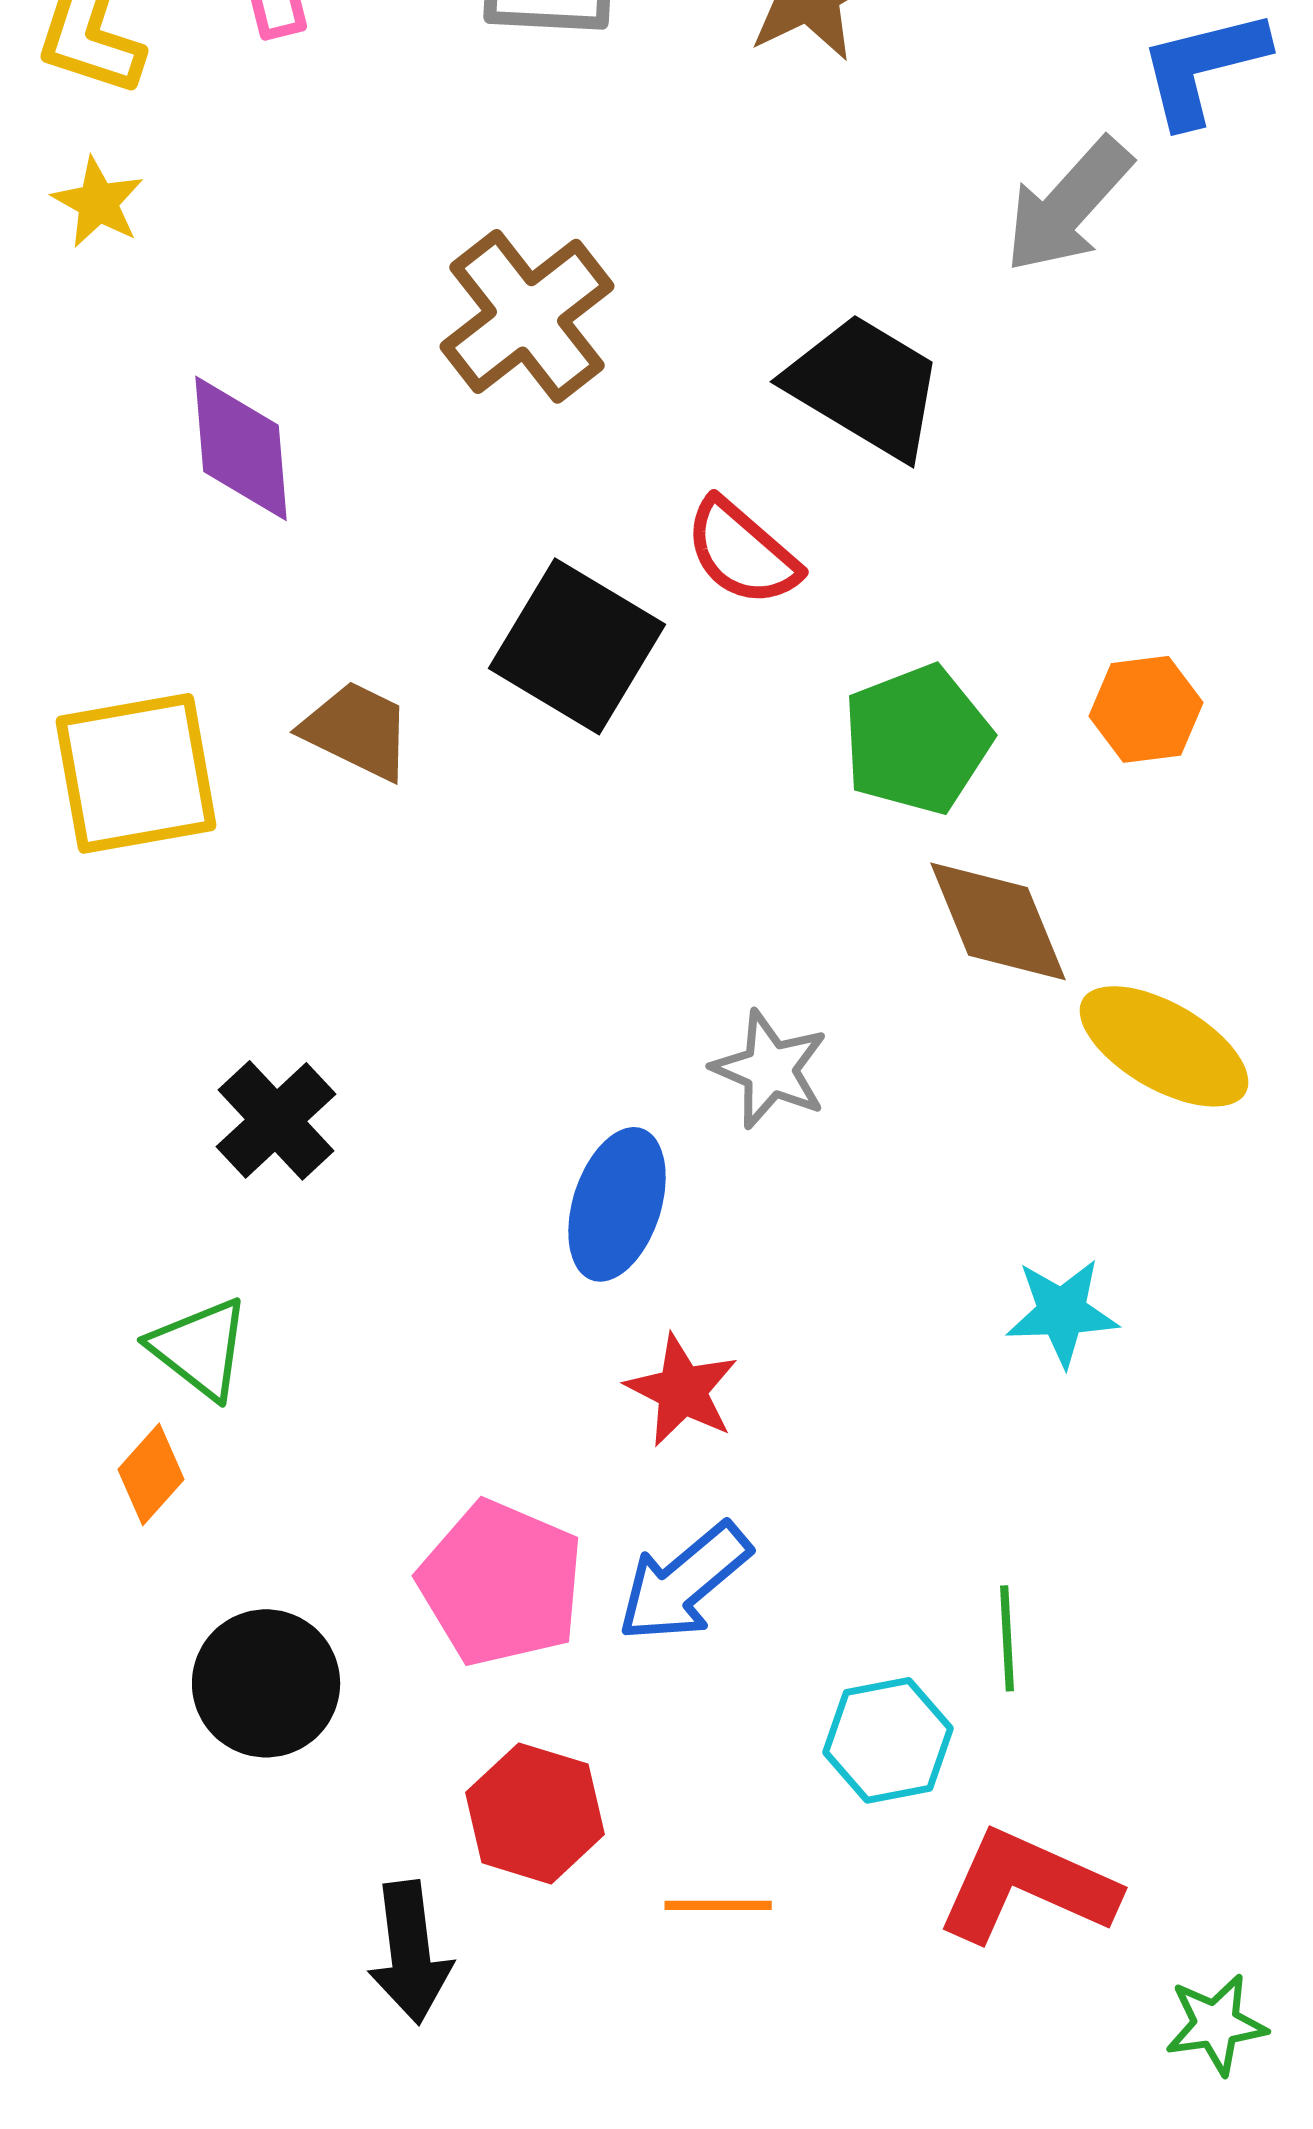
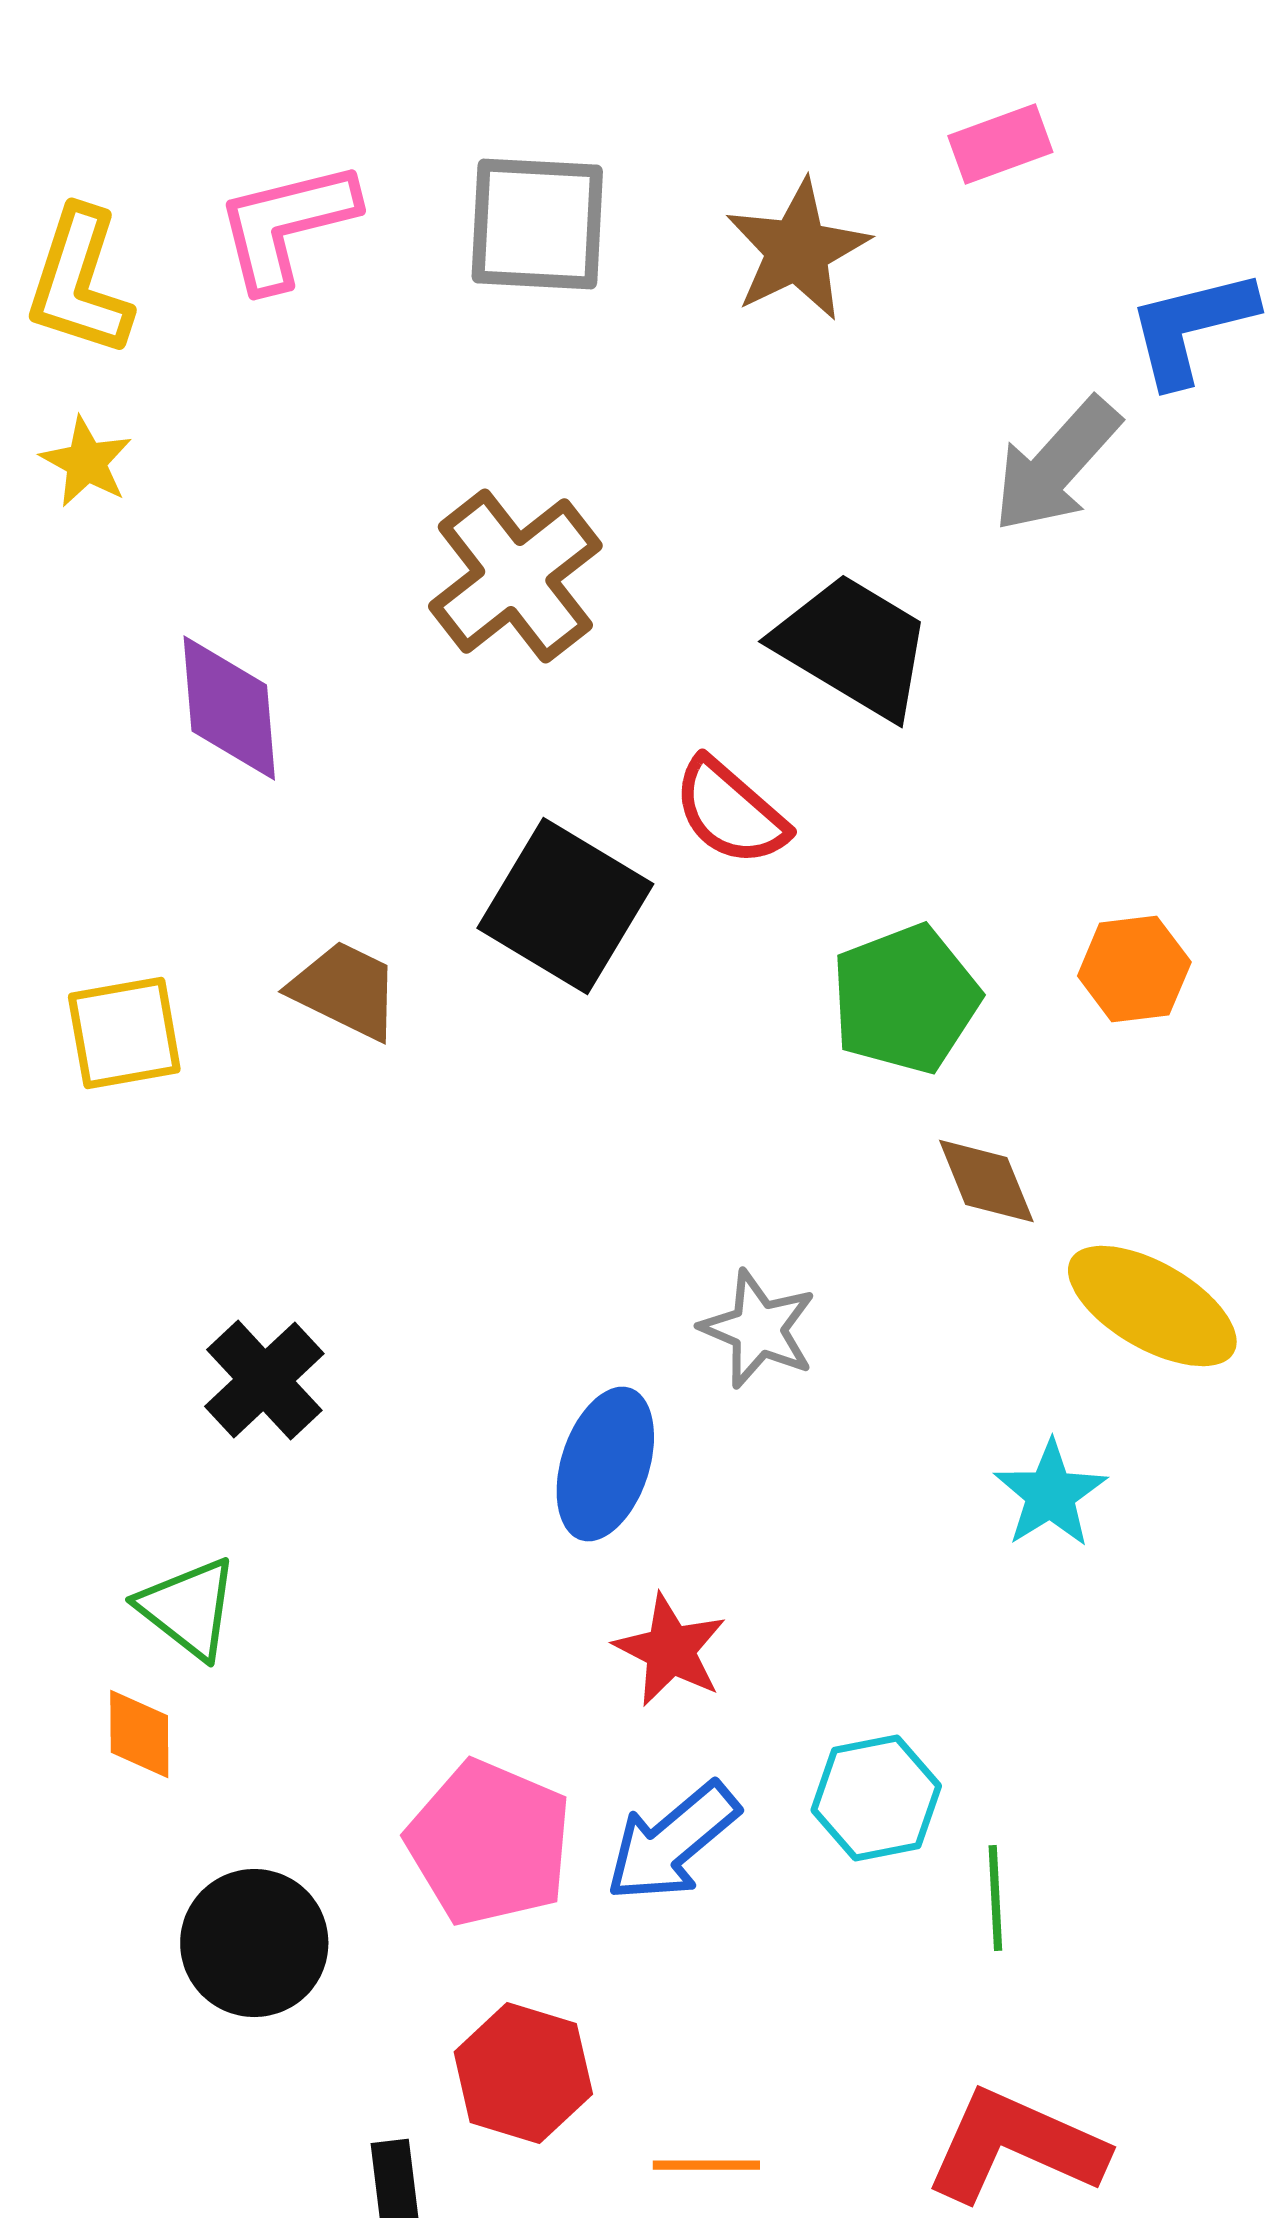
yellow square: (136, 773) -> (124, 1033), size x0.7
brown diamond: (998, 921) -> (986, 1181), size x0.7
cyan star: (1062, 1312) -> (1050, 1494), moved, turned -30
orange diamond: (151, 1474) -> (139, 1734), turned -42
cyan hexagon: (888, 1740) -> (876, 1798), moved

